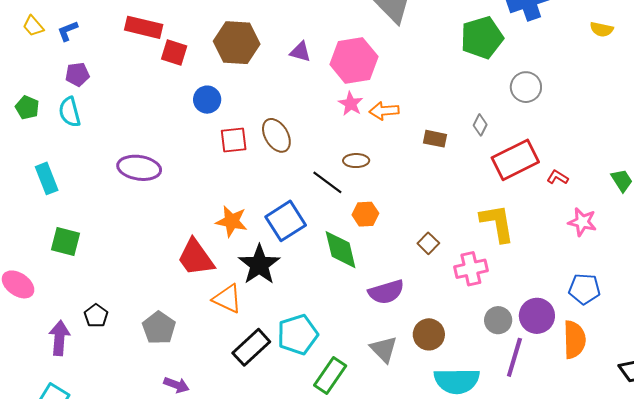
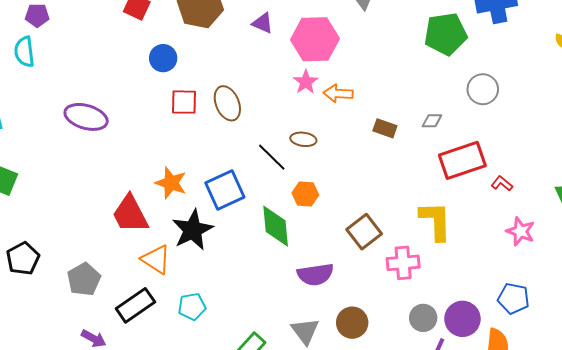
gray diamond: (480, 125) -> (432, 121), turned 55
brown square: (428, 243) -> (364, 232), size x1.6
black pentagon: (96, 316) -> (23, 259), size x1.4
cyan pentagon: (298, 334) -> (192, 307), moved, size x0.7
black rectangle: (251, 347) -> (135, 305), moved

